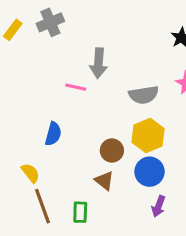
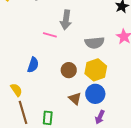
brown circle: (112, 150) -> (69, 70), moved
brown triangle: (104, 181) -> (75, 99), moved

